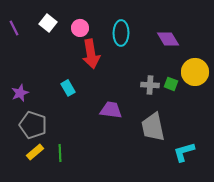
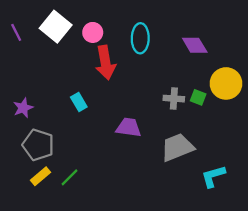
white square: (48, 23) -> (56, 27), size x1.5
gray trapezoid: (153, 127) -> (177, 147), turned 80
green line: (60, 153) -> (70, 177), turned 48

